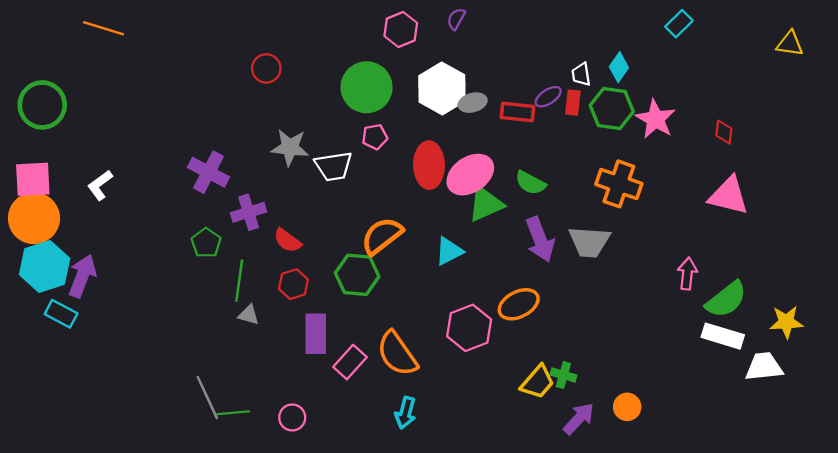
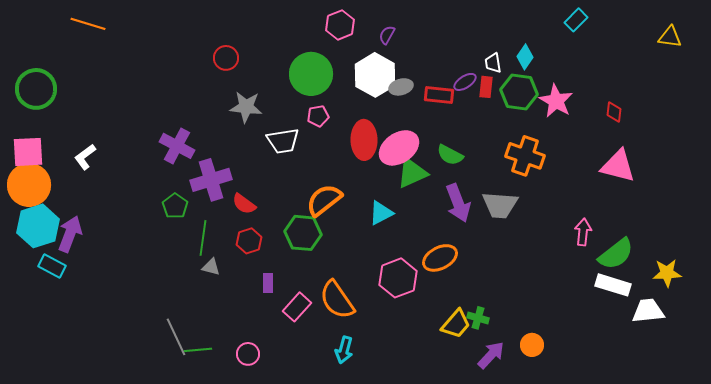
purple semicircle: (456, 19) -> (387, 35), moved
gray star: (290, 147) -> (246, 107), moved
purple cross: (249, 212) -> (211, 180), size x1.4
purple rectangle: (316, 334) -> (268, 283), size x0.6

